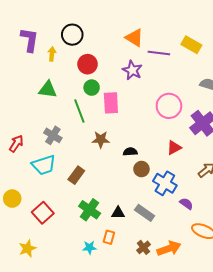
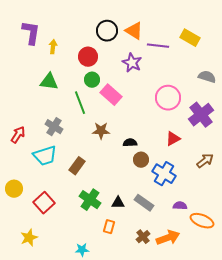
black circle: (72, 35) -> (107, 31), moved
pink rectangle: (111, 103) -> (111, 95), turned -45
purple semicircle: (186, 204) -> (180, 206), moved, turned -32
cyan star: (90, 247) -> (82, 250), moved

